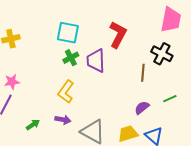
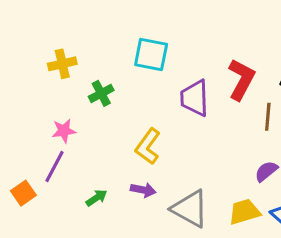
red L-shape: (118, 35) -> (241, 79), moved
green cross: (71, 58) -> (101, 93), moved

